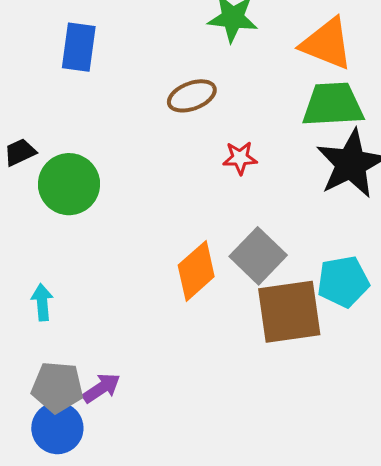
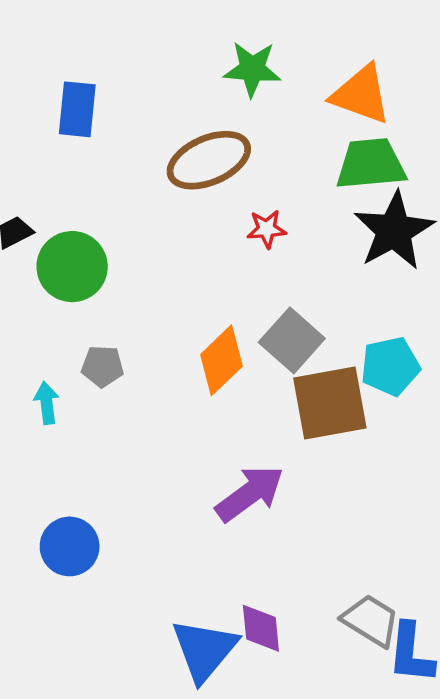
brown ellipse: (192, 96) -> (209, 160), size x1.5
gray pentagon: (57, 387) -> (102, 366), moved, size x0.7
purple arrow: (101, 388) -> (250, 493), moved, size x1.6

